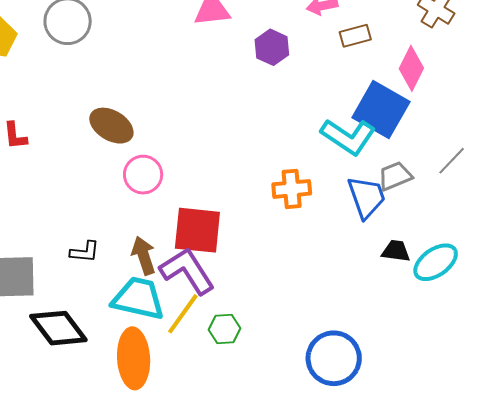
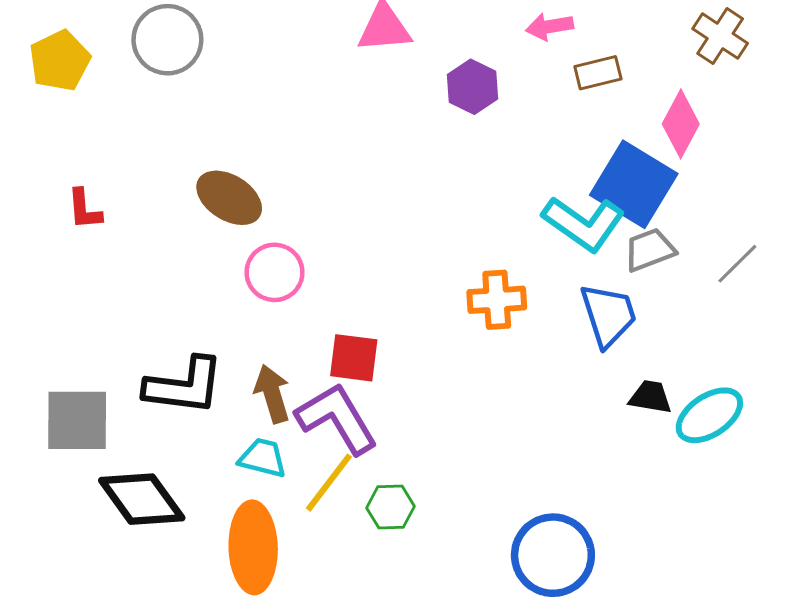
gray trapezoid: (395, 176) -> (650, 250), moved
red square: (197, 230) -> (354, 358), size x0.7
black L-shape: (85, 252) -> (184, 386), size x1.8
cyan trapezoid: (138, 298) -> (263, 458), size x0.6

